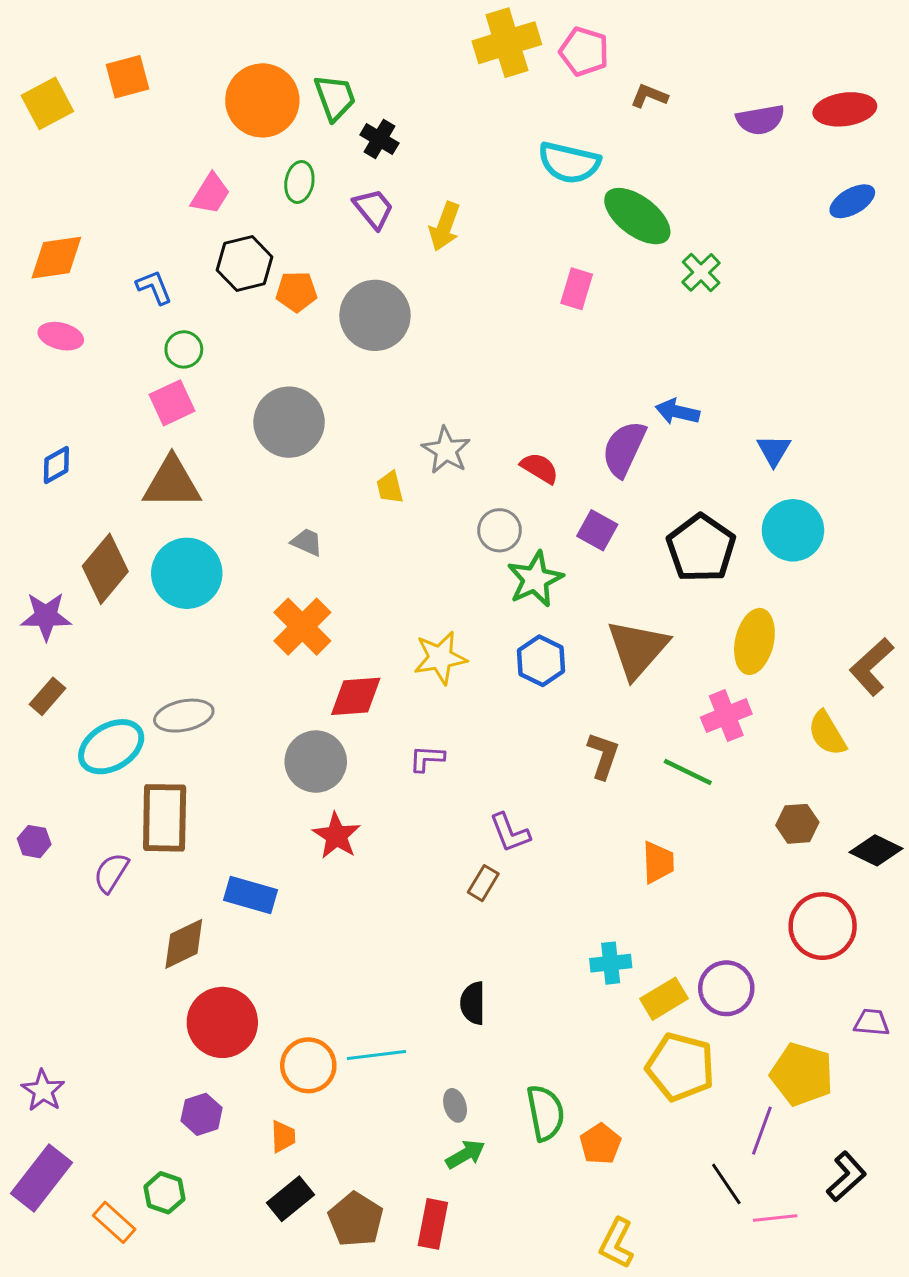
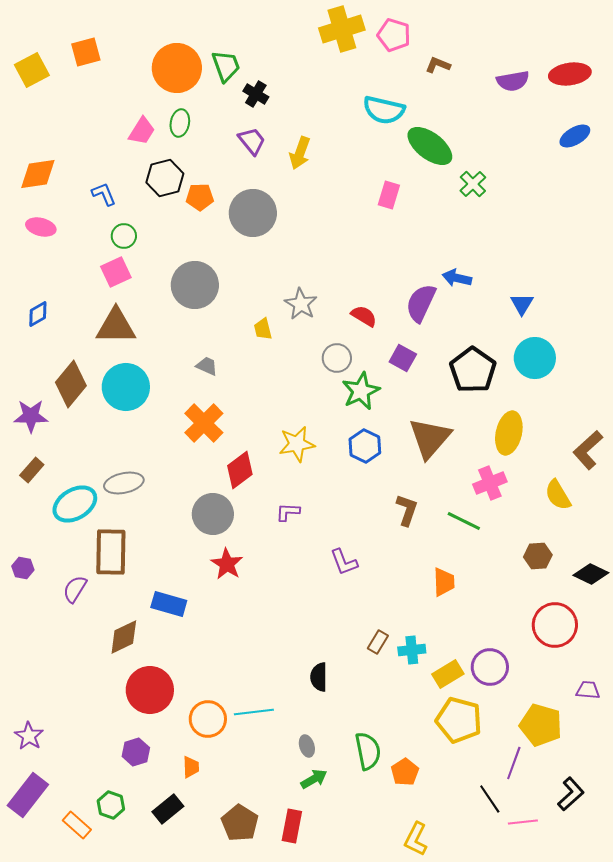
green ellipse: (299, 182) -> (180, 123), moved
red diamond: (356, 696) -> (240, 470), turned -33
brown rectangle: (483, 883) -> (378, 642), moved
black rectangle: (291, 1199) -> (168, 809), moved

